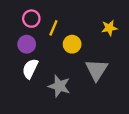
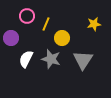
purple circle: (27, 44) -> (11, 38), moved
gray star: (59, 86) -> (51, 59), moved

